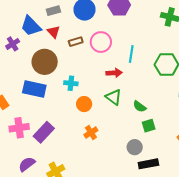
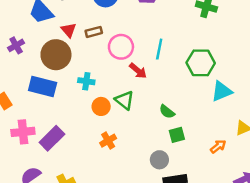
red triangle: (54, 32) -> (69, 30), moved
pink circle: (101, 42) -> (121, 47), moved
purple cross: (13, 44) -> (16, 45), moved
red arrow: (114, 73) -> (138, 71), turned 42
green triangle: (113, 97) -> (124, 100), moved

